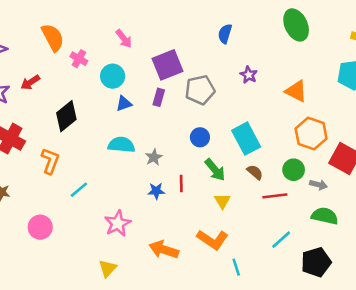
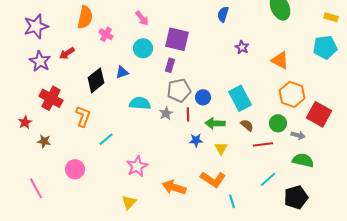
orange semicircle: (53, 37) -> (85, 17), turned 40
purple square: (168, 65) -> (177, 39), turned 35
cyan circle: (113, 76) -> (143, 48), moved
gray pentagon: (200, 90) -> (179, 90), moved
blue triangle: (124, 104) -> (122, 72), moved
green arrow: (215, 170) -> (215, 123), turned 132
red line: (181, 183) -> (188, 114), moved
blue star: (156, 191) -> (196, 140), moved

